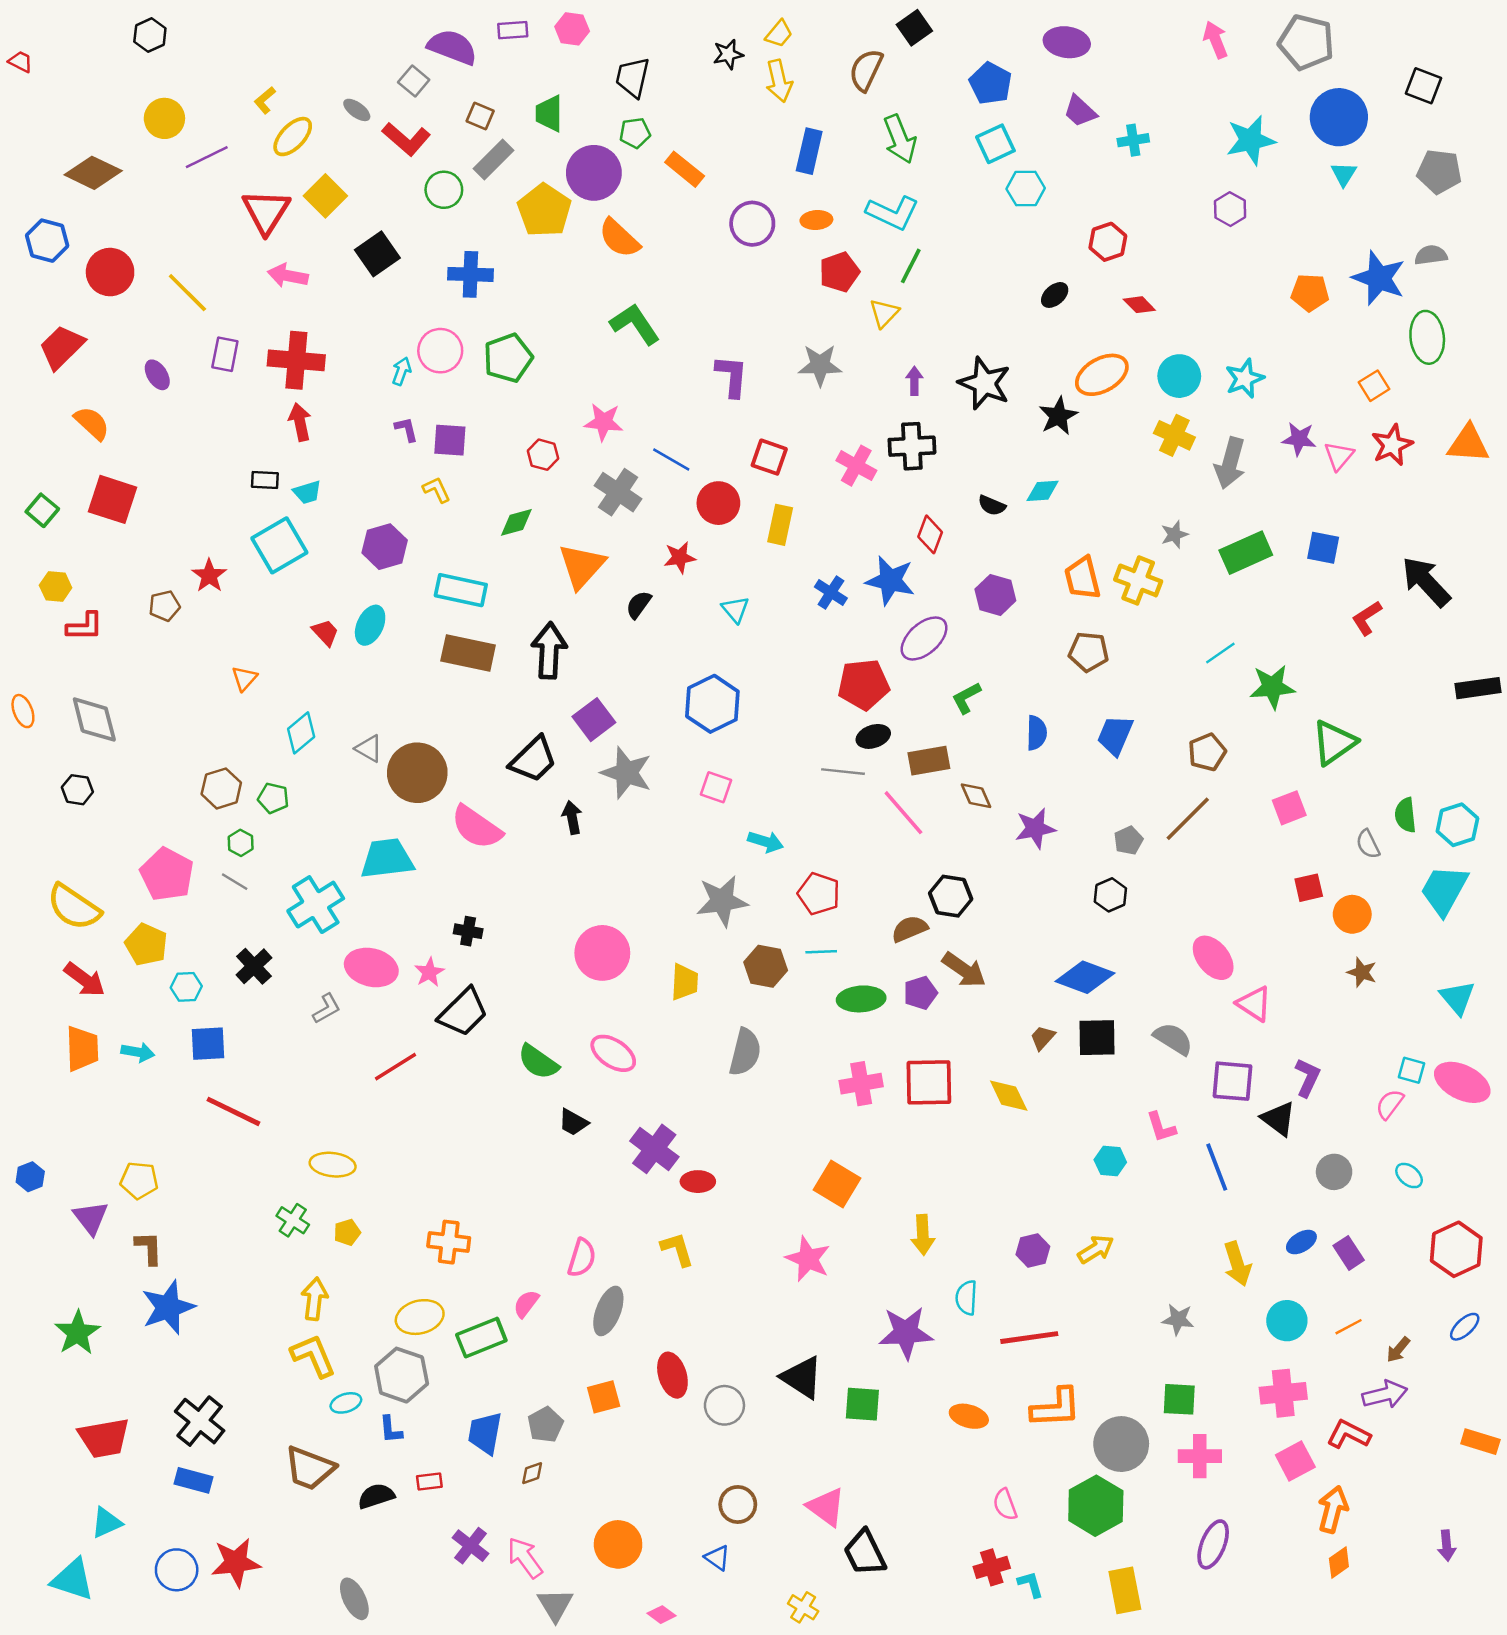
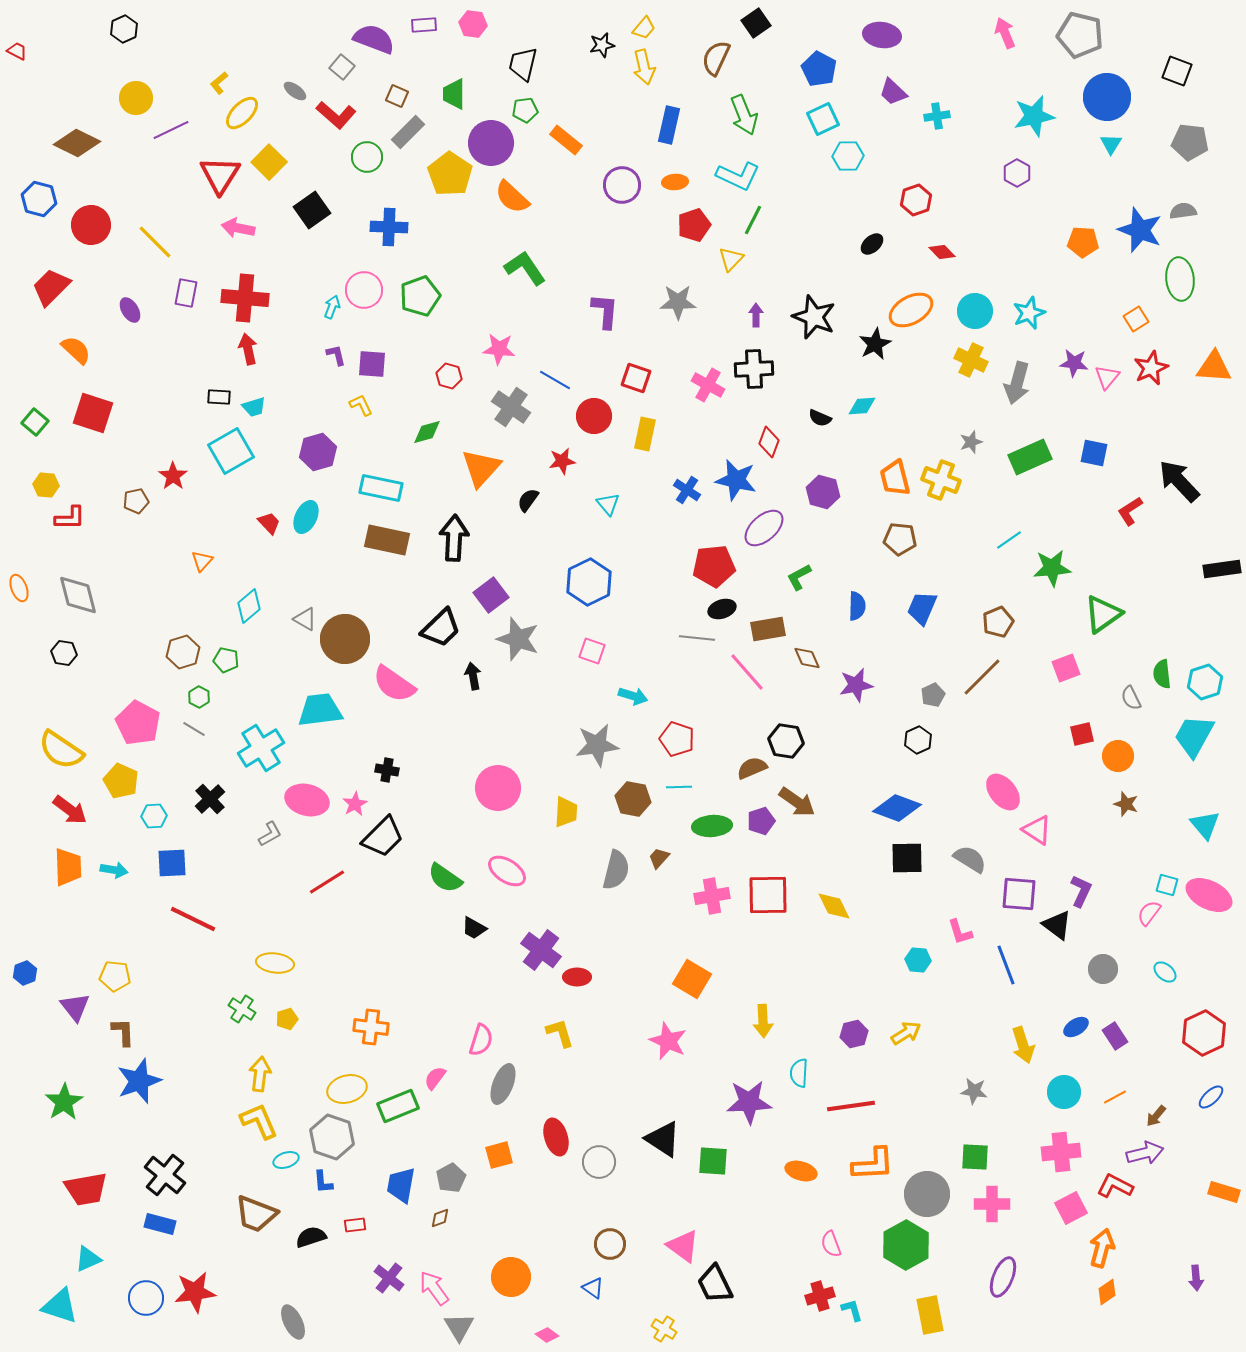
brown trapezoid: (1043, 1038) -> (659, 858), moved

